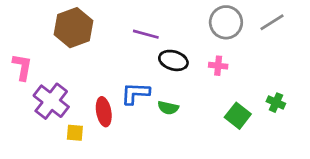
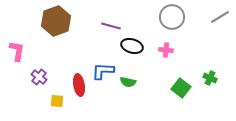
gray line: (272, 22) -> (220, 17), moved
purple cross: (51, 101) -> (39, 77), size x0.6

